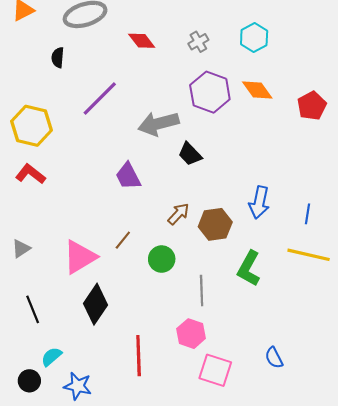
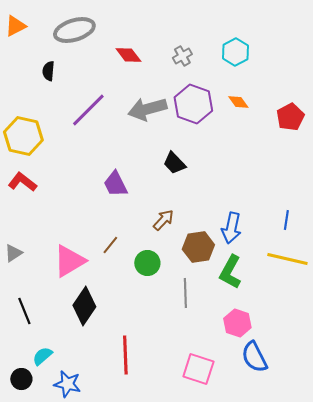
orange diamond: (257, 90) -> (238, 102), size x0.7
gray arrow: (159, 124) -> (147, 109), moved
blue arrow: (259, 202) -> (231, 228), moved
brown hexagon: (215, 224) -> (198, 247), moved
pink hexagon: (191, 334) -> (237, 323), moved
blue semicircle: (274, 358) -> (254, 357), size x1.5

